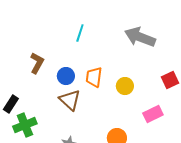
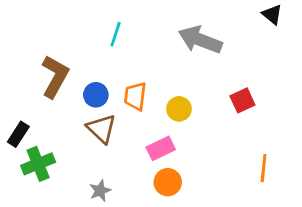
brown L-shape: (37, 63) -> (55, 76), size x1.4
pink rectangle: (153, 114) -> (161, 148), moved

